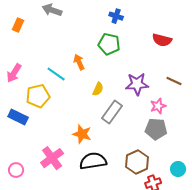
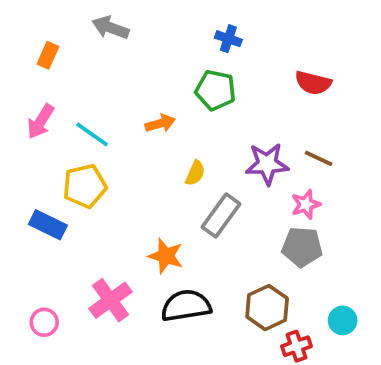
orange arrow: (79, 62) -> (160, 123), turned 98
pink arrow: (14, 73) -> (41, 122), moved
cyan line: (56, 74) -> (92, 134), moved
brown line: (174, 81) -> (319, 158), moved

